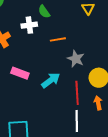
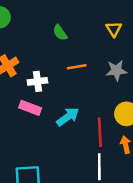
white cross: (29, 25) -> (37, 81), moved
gray star: (76, 59) -> (116, 71), moved, turned -30

